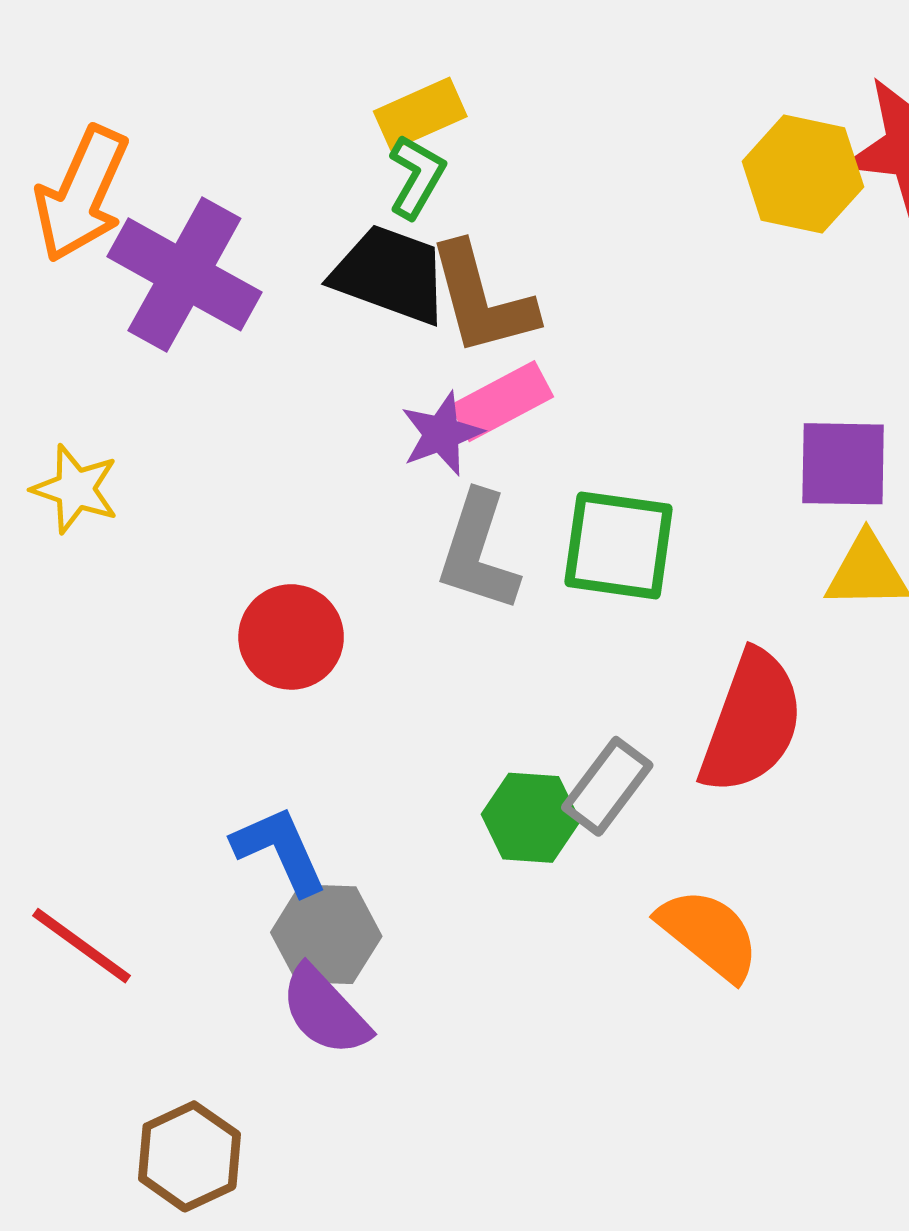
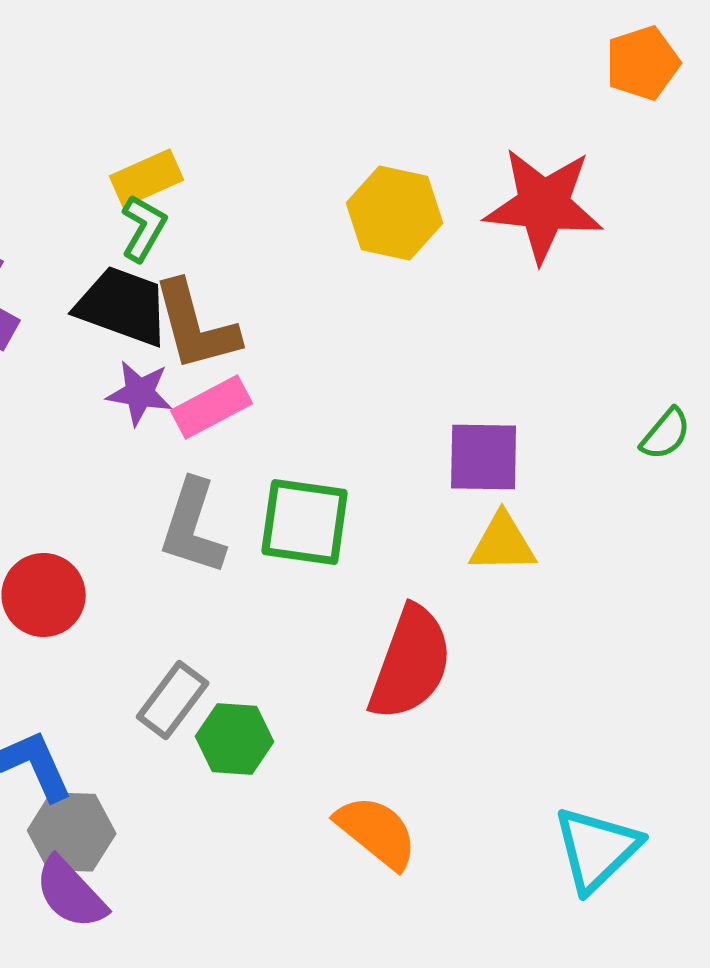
yellow hexagon: (803, 174) -> (395, 213), moved
purple star: (442, 434) -> (140, 393), moved, turned 30
gray rectangle: (607, 786) -> (173, 700), moved

